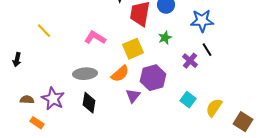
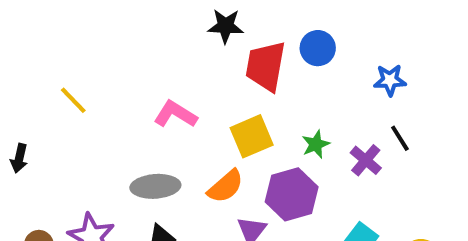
blue star: (202, 21) -> (390, 80), size x0.7
green star: (165, 38) -> (316, 144), moved

